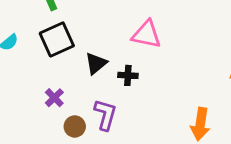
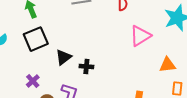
pink triangle: (147, 34) -> (140, 36), moved, turned -45

